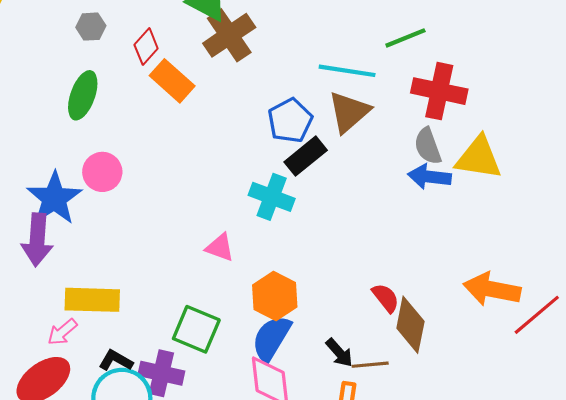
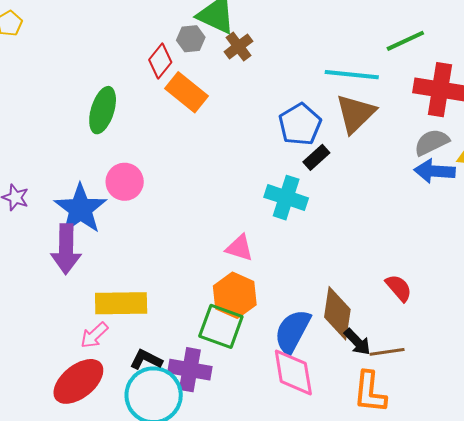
gray hexagon: (91, 27) -> (191, 39), moved
brown cross: (229, 35) -> (238, 46), size x0.6
gray semicircle: (428, 146) -> (432, 142), turned 87
black rectangle: (306, 156) -> (316, 157), size x0.7
orange hexagon: (275, 296) -> (235, 295), moved
brown diamond: (410, 325) -> (337, 313), moved

